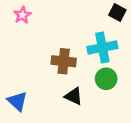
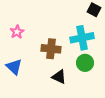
pink star: (22, 15) -> (17, 32), moved
blue triangle: (17, 101) -> (14, 67), moved

